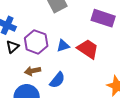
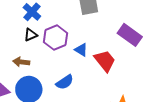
blue triangle: (63, 46) -> (81, 50), turned 32
brown arrow: (33, 71) -> (21, 62), moved

